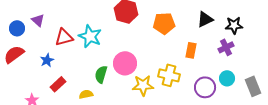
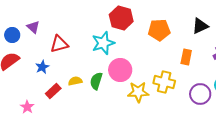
cyan star: (90, 36) -> (103, 43), moved, turned 30
yellow semicircle: (86, 94) -> (75, 81), moved

